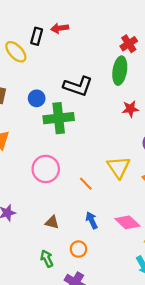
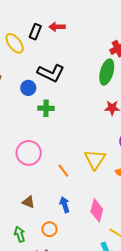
black L-shape: (78, 86) -> (51, 73), moved
green cross: (59, 118) -> (46, 108), size x0.6
pink diamond: (127, 222) -> (97, 210), turned 55

